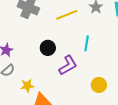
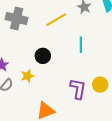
purple L-shape: (68, 65) -> (78, 89), moved, turned -40
yellow star: (27, 86) -> (27, 76), moved

